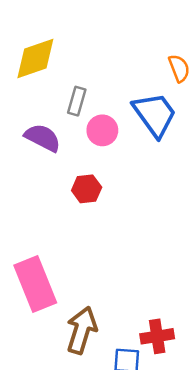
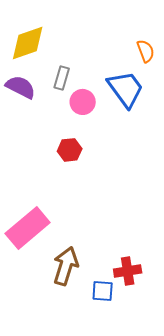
purple semicircle: (43, 138) -> (21, 87), moved
pink rectangle: (35, 284) -> (28, 228), turned 72

